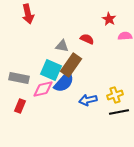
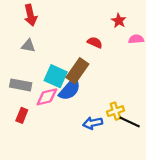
gray triangle: (62, 46) -> (28, 46), moved
yellow cross: (115, 95) -> (115, 111), moved
blue arrow: (88, 100) -> (93, 123), moved
black line: (119, 112) -> (130, 122), turned 36

